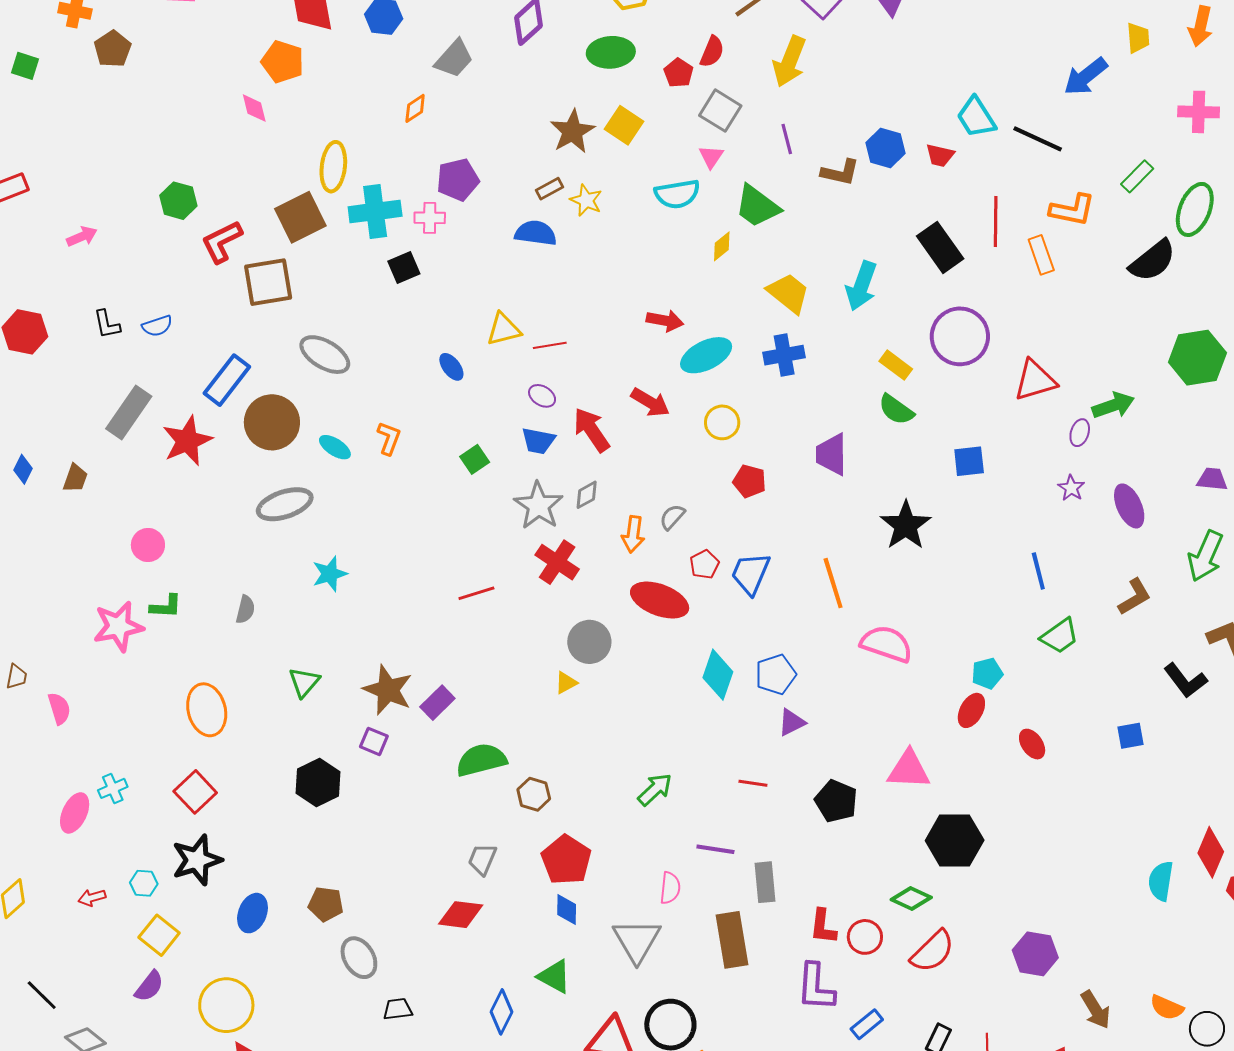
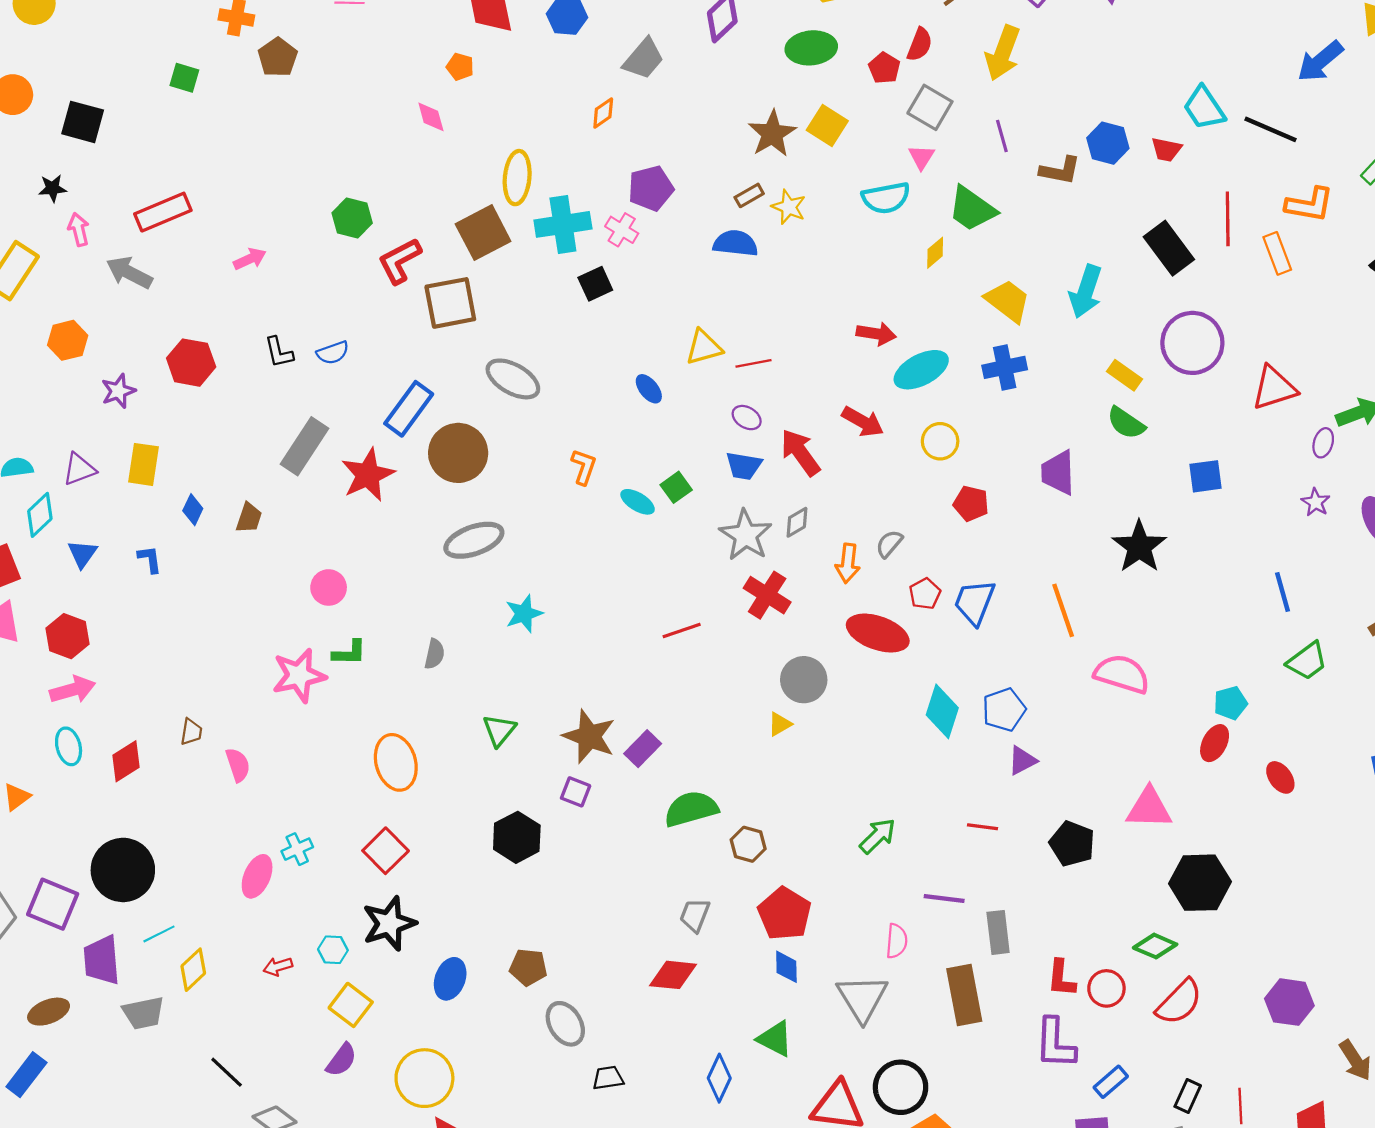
orange pentagon: (283, 62) -> (460, 67), size x0.6
pink cross: (430, 218) -> (622, 230), turned 32
cyan ellipse: (335, 447) -> (638, 502), moved

